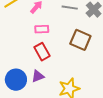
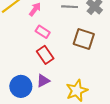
pink rectangle: (42, 29) -> (43, 32), turned 40

